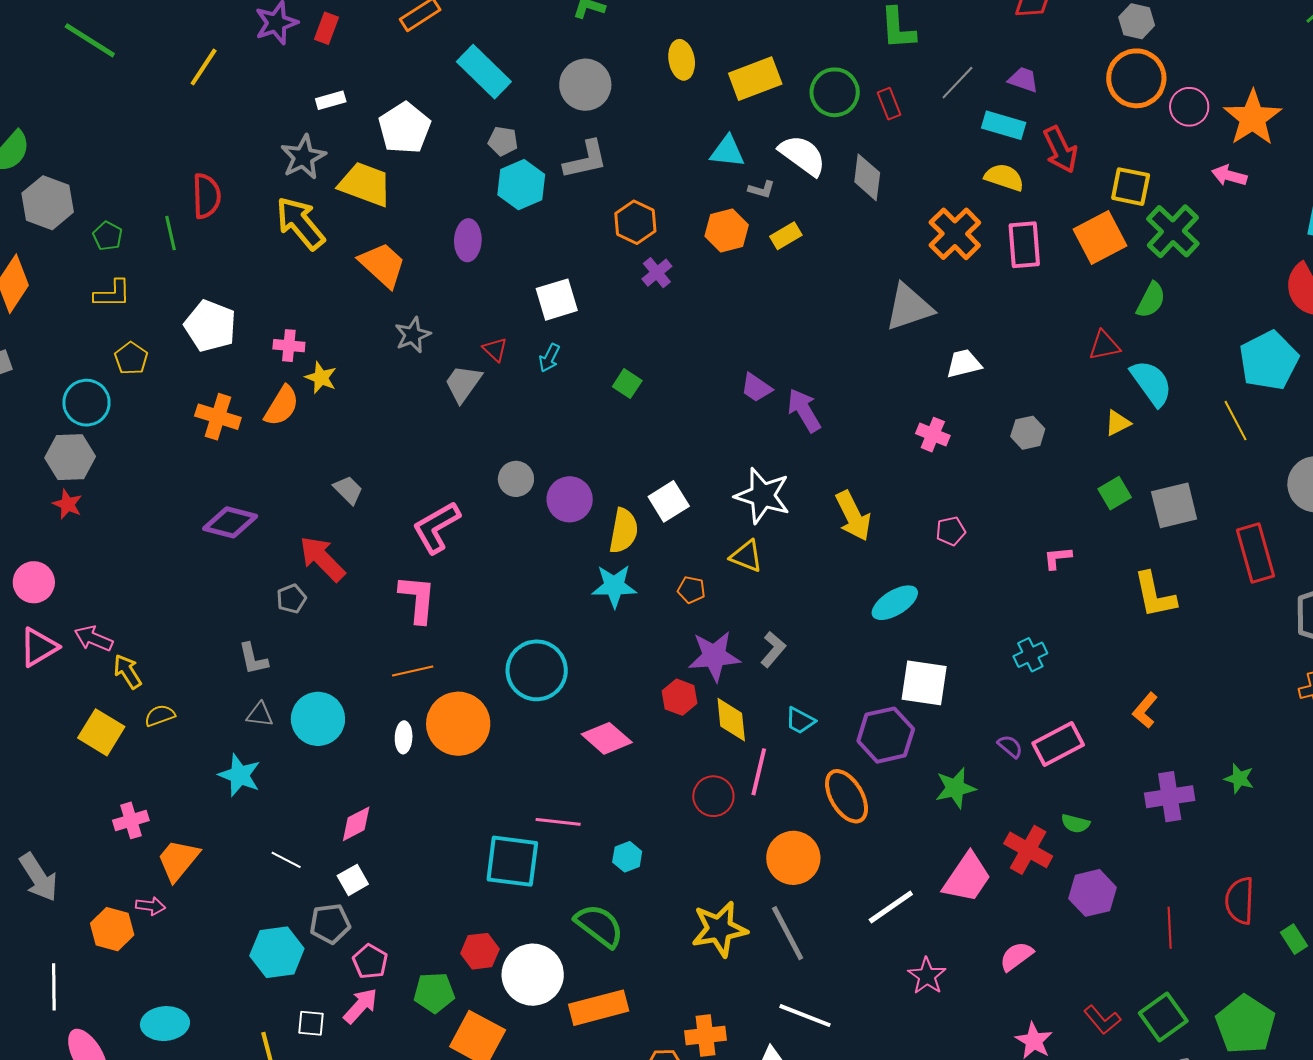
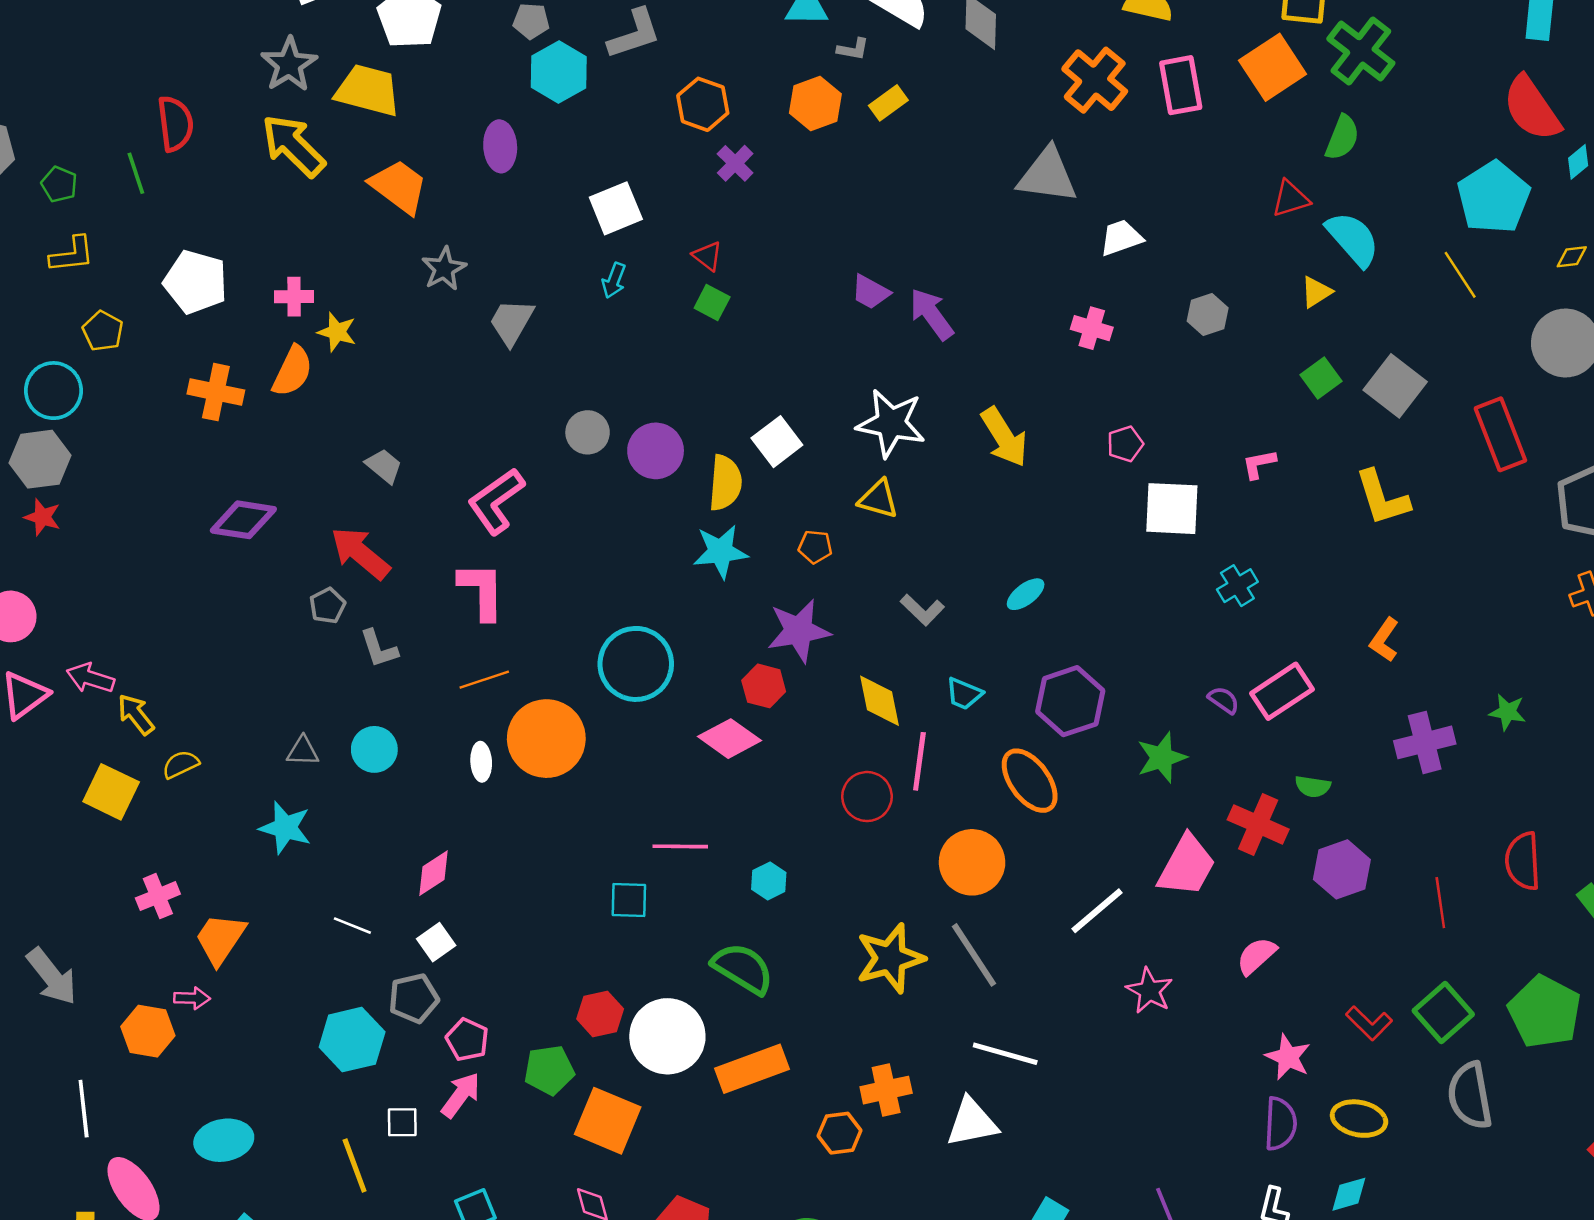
gray triangle: (909, 307) -> (1047, 175), turned 32
red triangle: (495, 349) -> (707, 256), moved
gray square: (1174, 505) -> (1395, 386), turned -33
cyan ellipse: (895, 603) -> (1026, 594), moved, size x0.7
gray L-shape: (773, 649) -> (922, 610), turned 99
purple star: (714, 656) -> (799, 631), moved
gray L-shape: (253, 659) -> (379, 649), moved
white square: (924, 683) -> (1172, 509), moved
red hexagon: (679, 697) -> (764, 686), moved
cyan circle: (318, 719) -> (374, 749), size x0.7
cyan square: (512, 861) -> (629, 900), size x0.6

